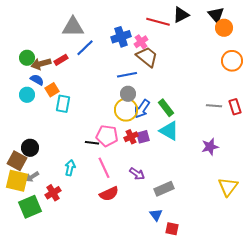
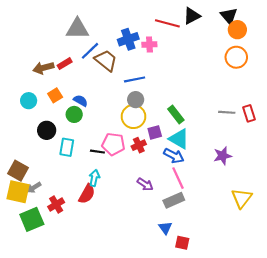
pink cross: (141, 42) -> (149, 45), turned 32
brown trapezoid: (147, 57) -> (106, 60), moved
green circle: (27, 58) -> (74, 114), moved
orange circle: (232, 61) -> (236, 57), moved
blue semicircle: (37, 80) -> (81, 101), moved
cyan rectangle: (63, 104) -> (67, 147), moved
blue arrow: (142, 109) -> (174, 156), moved, turned -96
purple square: (143, 137) -> (155, 132), moved
black circle: (30, 148) -> (47, 130), moved
cyan arrow: (70, 168) -> (94, 178), moved
pink line: (104, 168) -> (178, 178), moved
red semicircle: (109, 194) -> (87, 194), moved, turned -36

